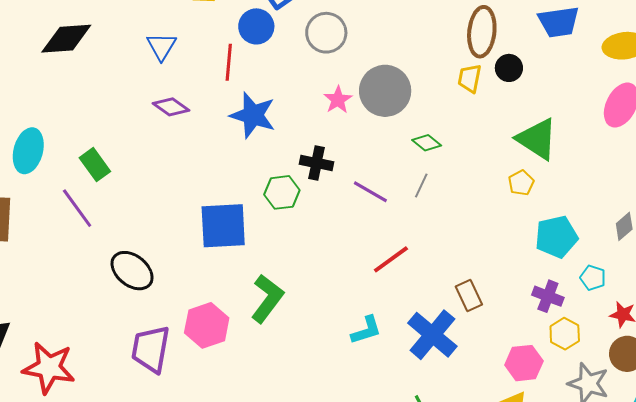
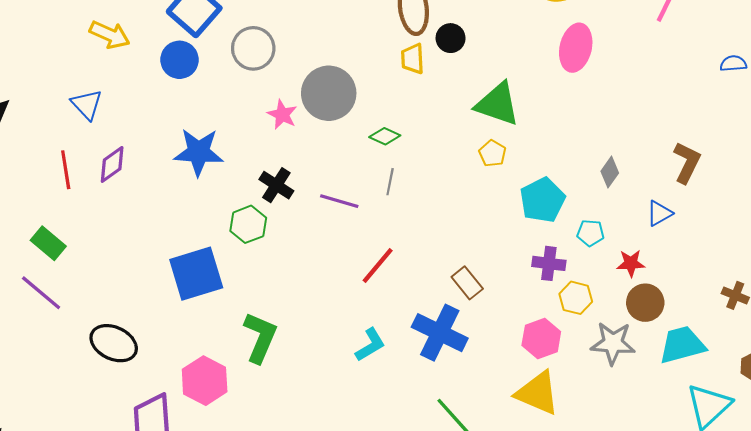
red line: (229, 62) -> (66, 170), moved
purple diamond: (171, 107) -> (112, 164), turned -57
black cross: (317, 163) -> (276, 185), turned 36

